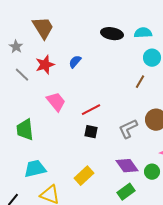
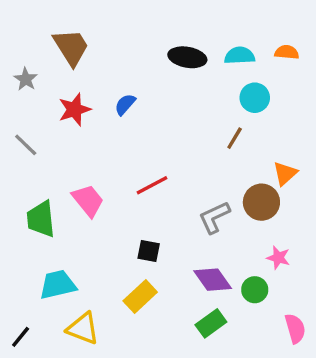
gray line: (22, 75) -> (26, 145), moved
pink trapezoid: (56, 102) -> (88, 200), moved
black square: (91, 132) -> (149, 251), moved

